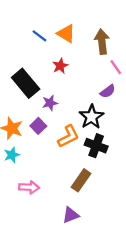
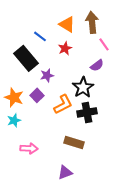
orange triangle: (66, 34) -> (67, 24), moved
blue line: (39, 36) -> (40, 36), moved
red star: (60, 66) -> (65, 48), moved
black cross: (96, 146) -> (87, 112), turned -30
brown rectangle: (81, 180) -> (74, 142), turned 72

